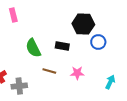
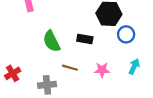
cyan arrow: (110, 82) -> (134, 67), moved
gray cross: (19, 86) -> (47, 85), moved

